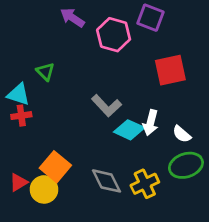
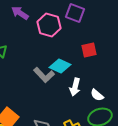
red square: (170, 70) -> (89, 50), size x0.7
cyan diamond: (129, 130) -> (60, 66), moved

